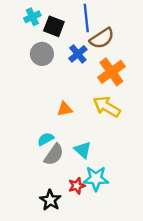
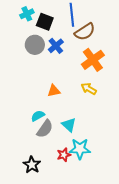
blue cross: (78, 54) -> (56, 46), moved
yellow arrow: (107, 107) -> (89, 89), size x0.7
black star: (50, 200) -> (32, 165), moved

